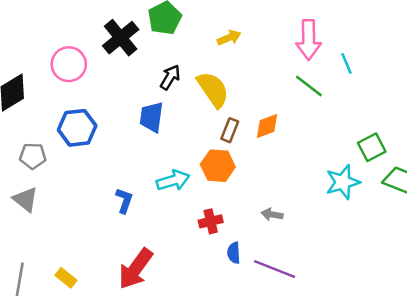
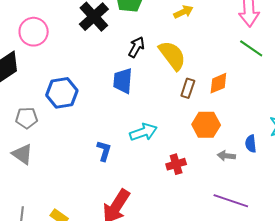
pink circle: (69, 64) -> (34, 32), moved
orange hexagon: (218, 166) -> (206, 125), moved
blue semicircle: (234, 253) -> (251, 144), moved

